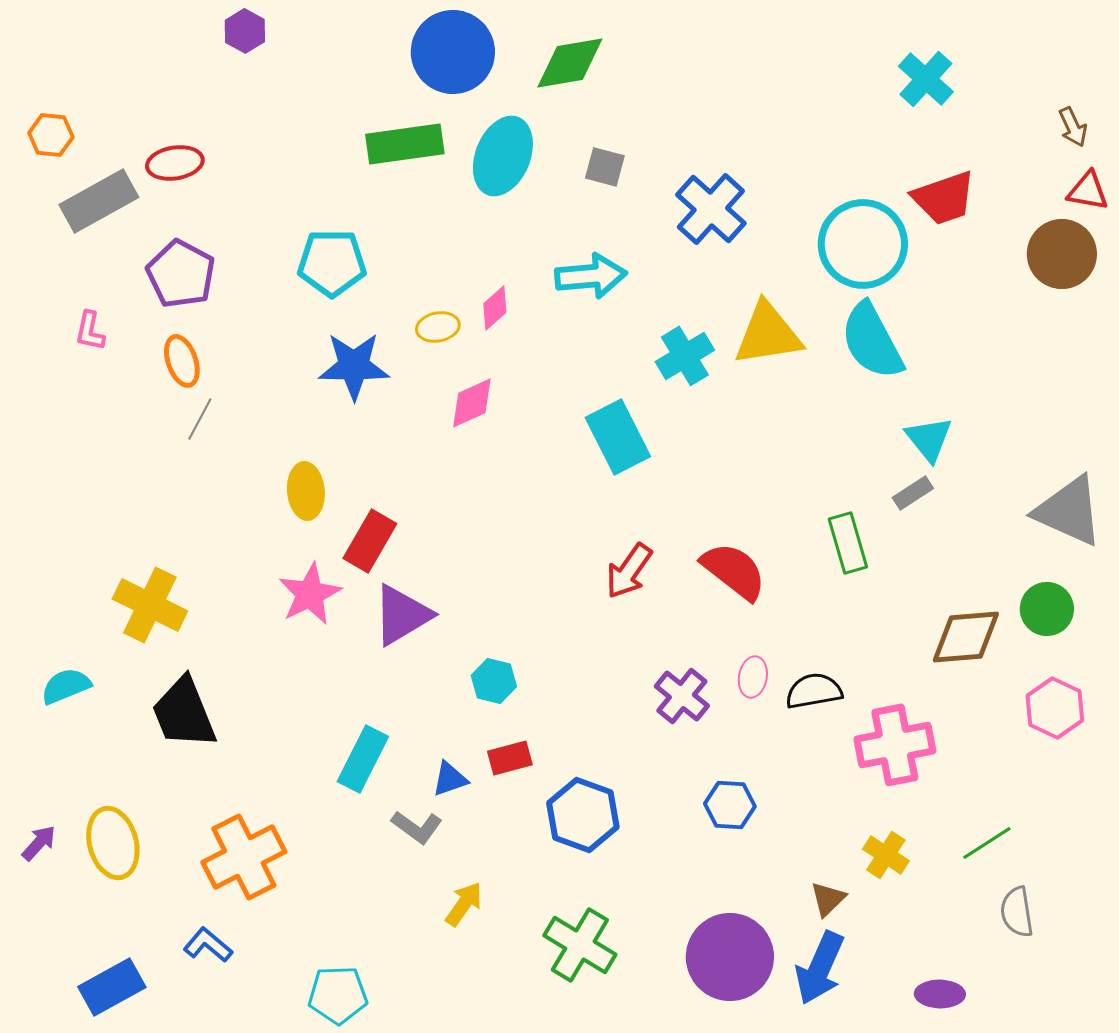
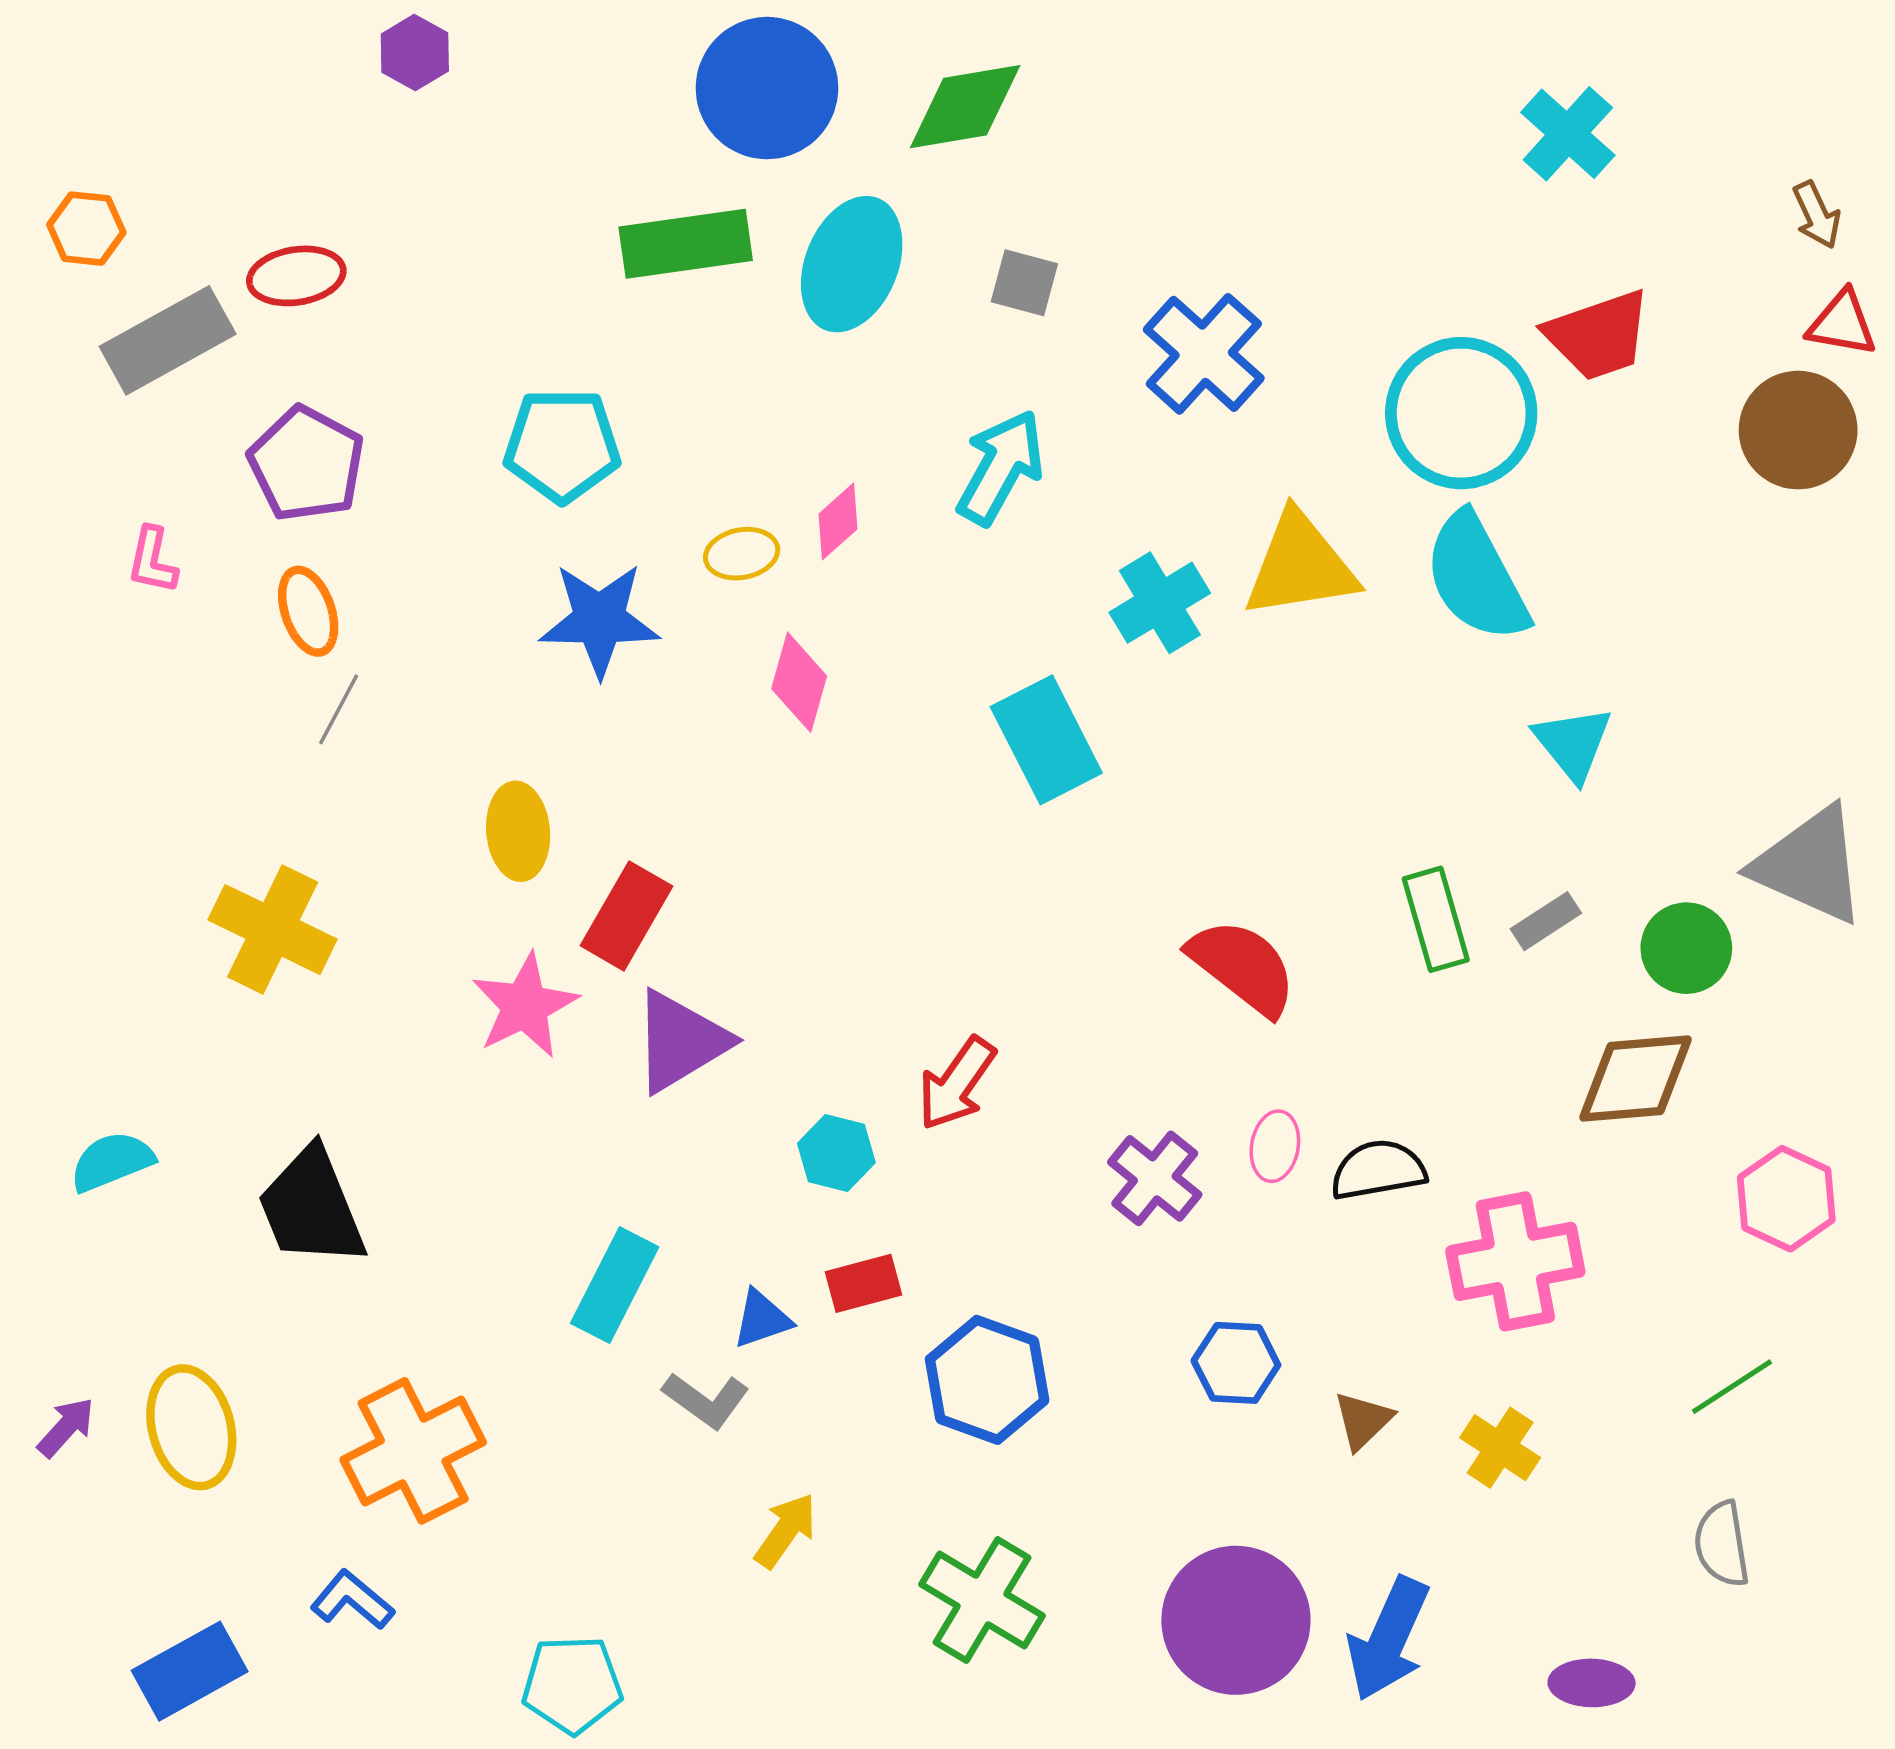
cyan arrow: (591, 276) -> (1001, 467), turned -56
pink diamond: (472, 403) -> (799, 682), turned -50
gray rectangle: (913, 493) -> (1546, 921), moved
red arrow: (629, 571) -> (957, 1084), moved
yellow cross: (150, 605) -> (273, 930), moved
green circle: (1047, 609) -> (1686, 948), moved
green line: (987, 843) -> (1732, 1387), moved
brown triangle: (828, 899) -> (1363, 1421), moved

